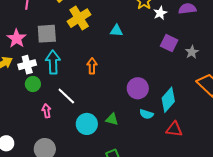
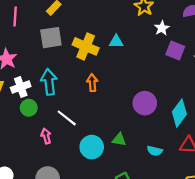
white star: (160, 13) -> (162, 28), moved
yellow cross: (79, 18) -> (86, 46), moved, turned -30
gray square: (47, 34) -> (51, 38), moved
cyan semicircle: (146, 114) -> (155, 151), moved

